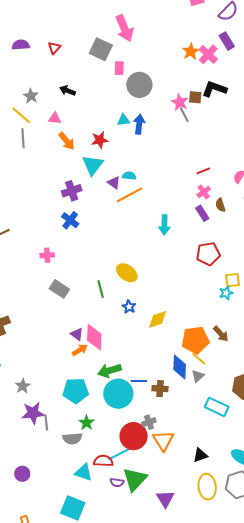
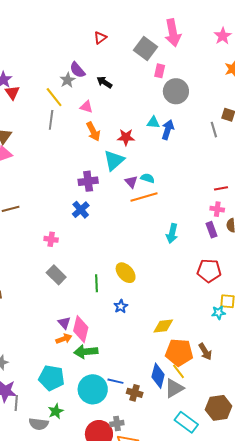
purple semicircle: (21, 45) -> (77, 70), moved, turned -138
pink star: (180, 102) -> (223, 36), moved
pink cross: (204, 192) -> (217, 209), turned 32
yellow diamond: (158, 319) -> (163, 326), moved
green arrow: (109, 371) -> (86, 352), moved
gray triangle: (198, 376) -> (174, 388), size x1.5

